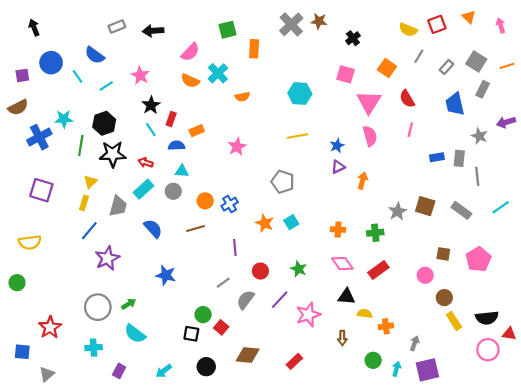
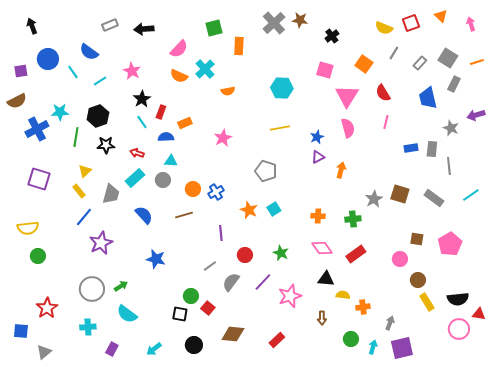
black star: (113, 154) -> (106, 145), size x0.7
yellow rectangle: (84, 203) -> (79, 191), turned -56
green circle: (17, 283) -> (38, 256), moved

